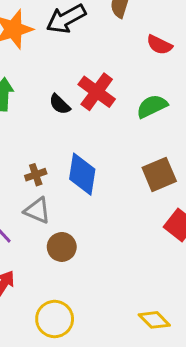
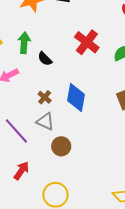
black semicircle: (60, 104) -> (45, 59), moved
brown cross: (36, 175) -> (45, 97), turned -32

